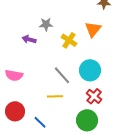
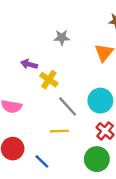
gray star: (46, 24) -> (62, 37), moved
yellow cross: (69, 40) -> (49, 80), moved

